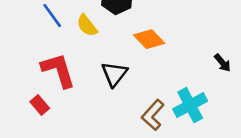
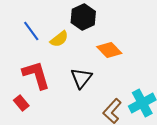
yellow semicircle: (87, 25) -> (59, 39), turned -90

